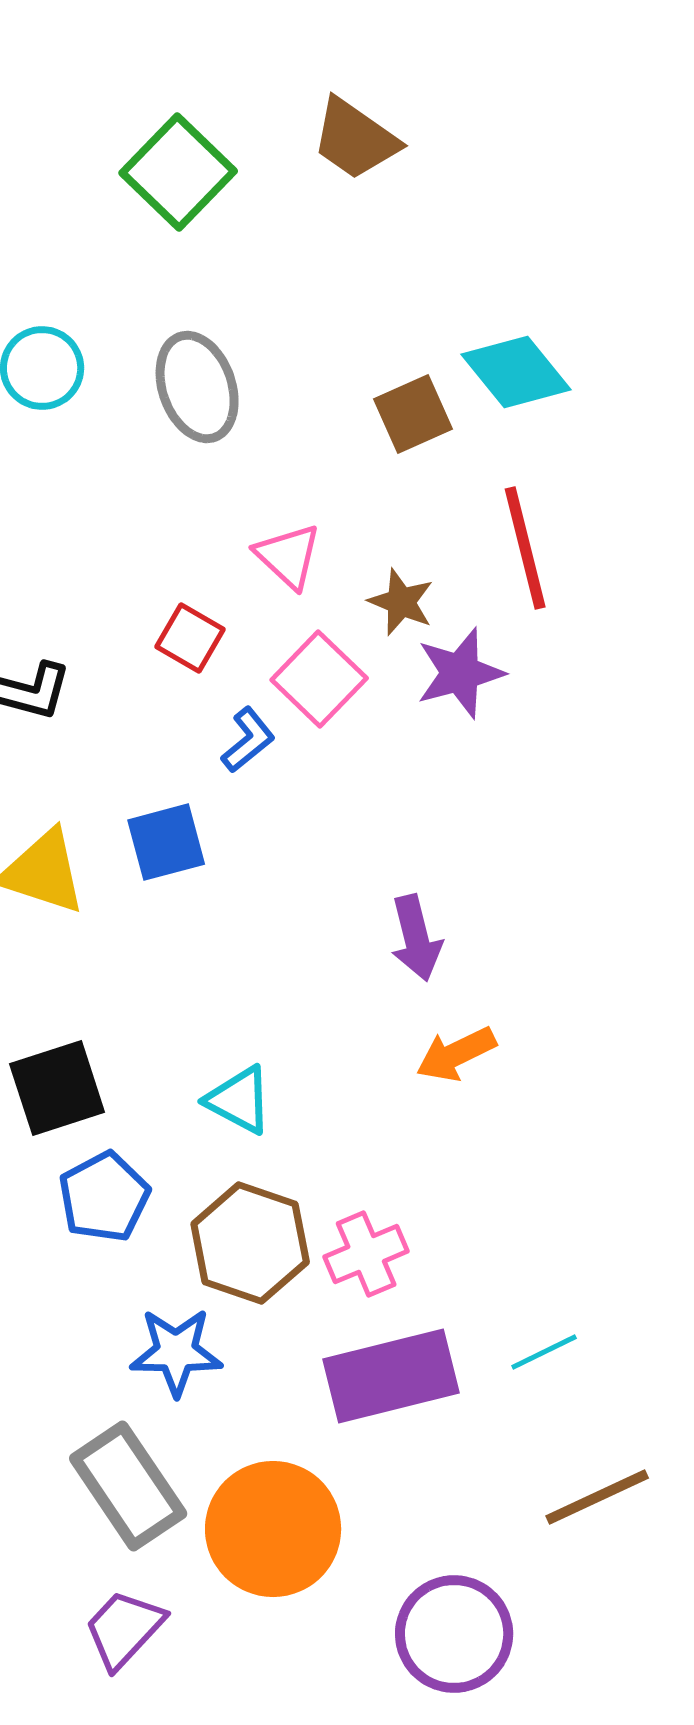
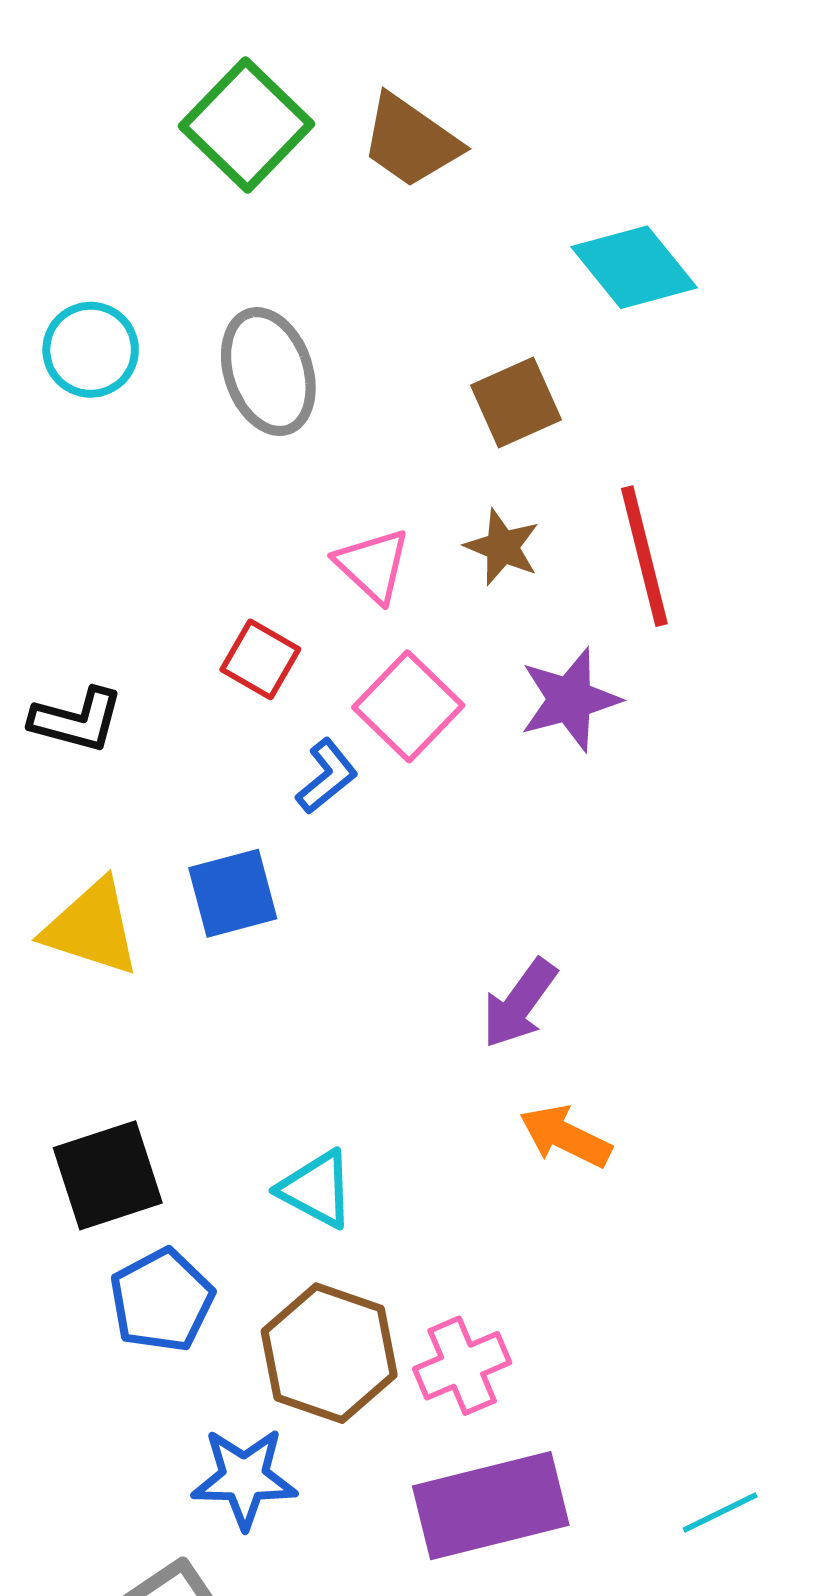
brown trapezoid: (355, 139) -> (411, 141), moved
cyan diamond: (516, 372) -> (634, 267), moved
brown star: (401, 602) -> (502, 547), moved
purple arrow: (416, 938) -> (519, 1003), turned 50
orange arrow: (456, 1054) -> (565, 1136), turned 52
cyan line: (544, 1352) -> (720, 1513), moved

